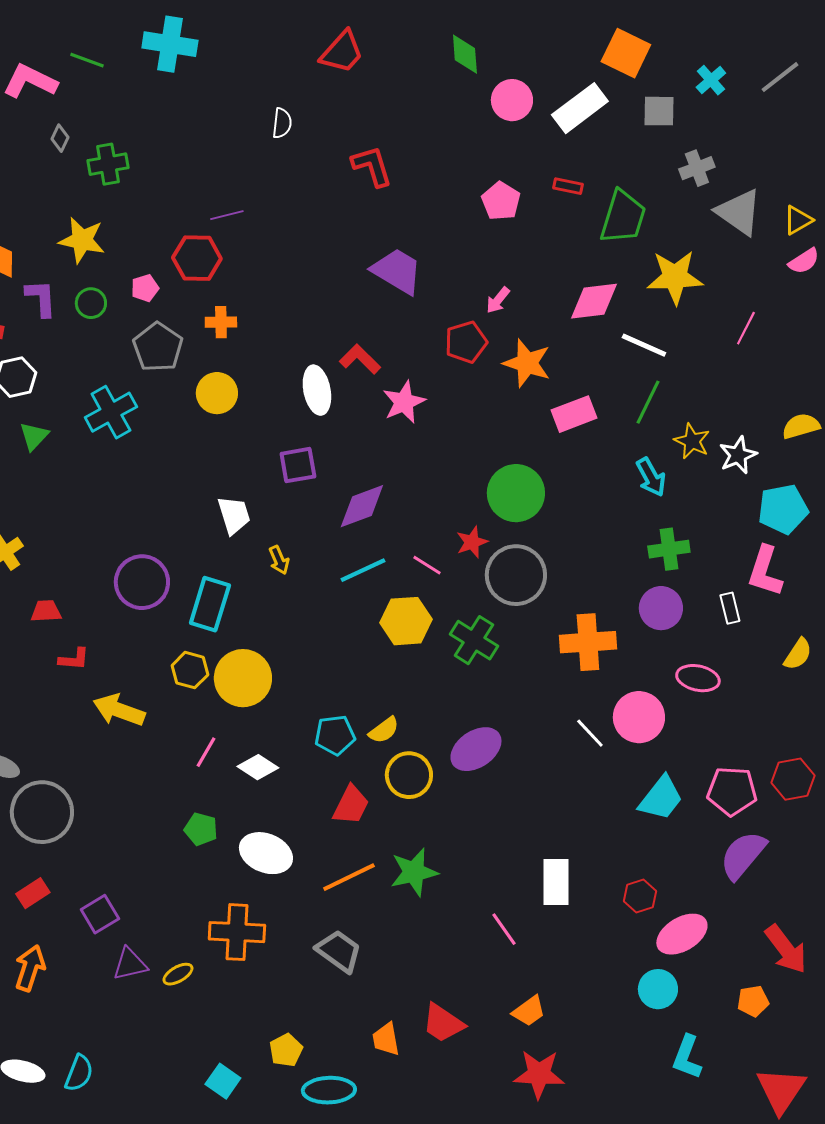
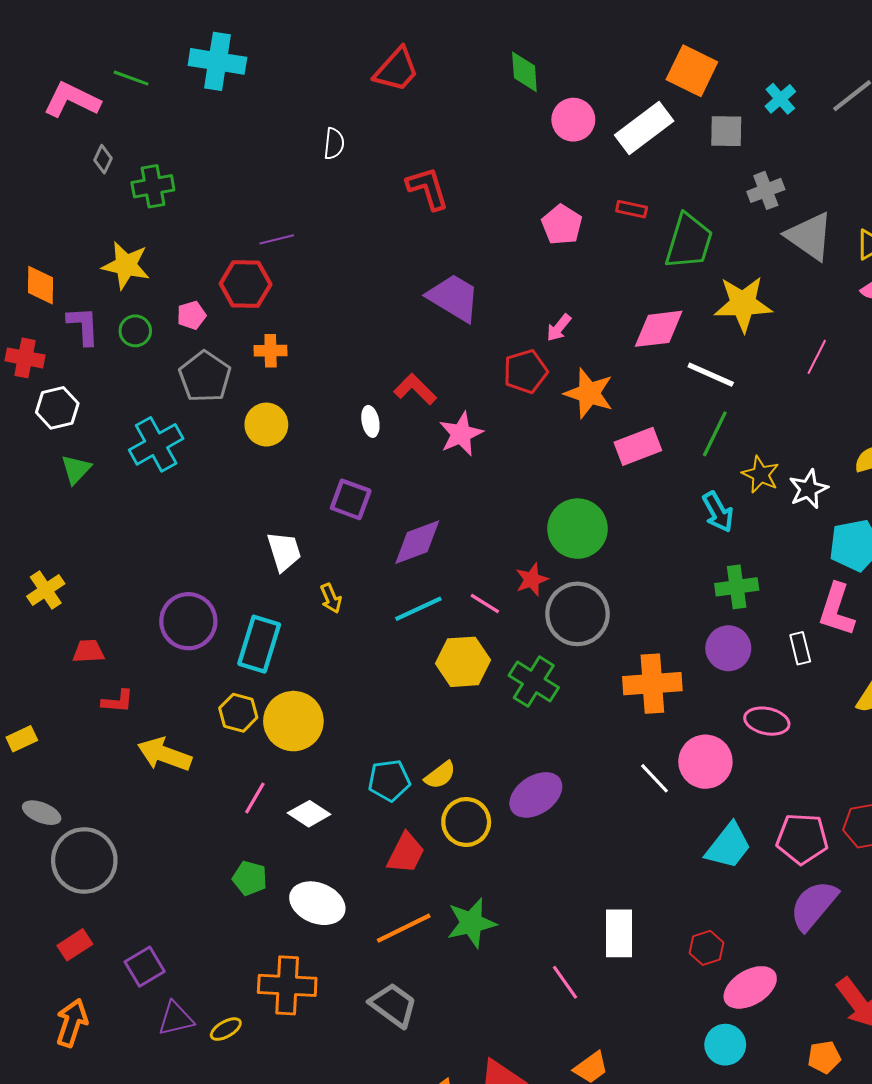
white ellipse: (317, 390) -> (370, 421), size x0.6
purple square: (298, 465) -> (351, 499), turned 30

